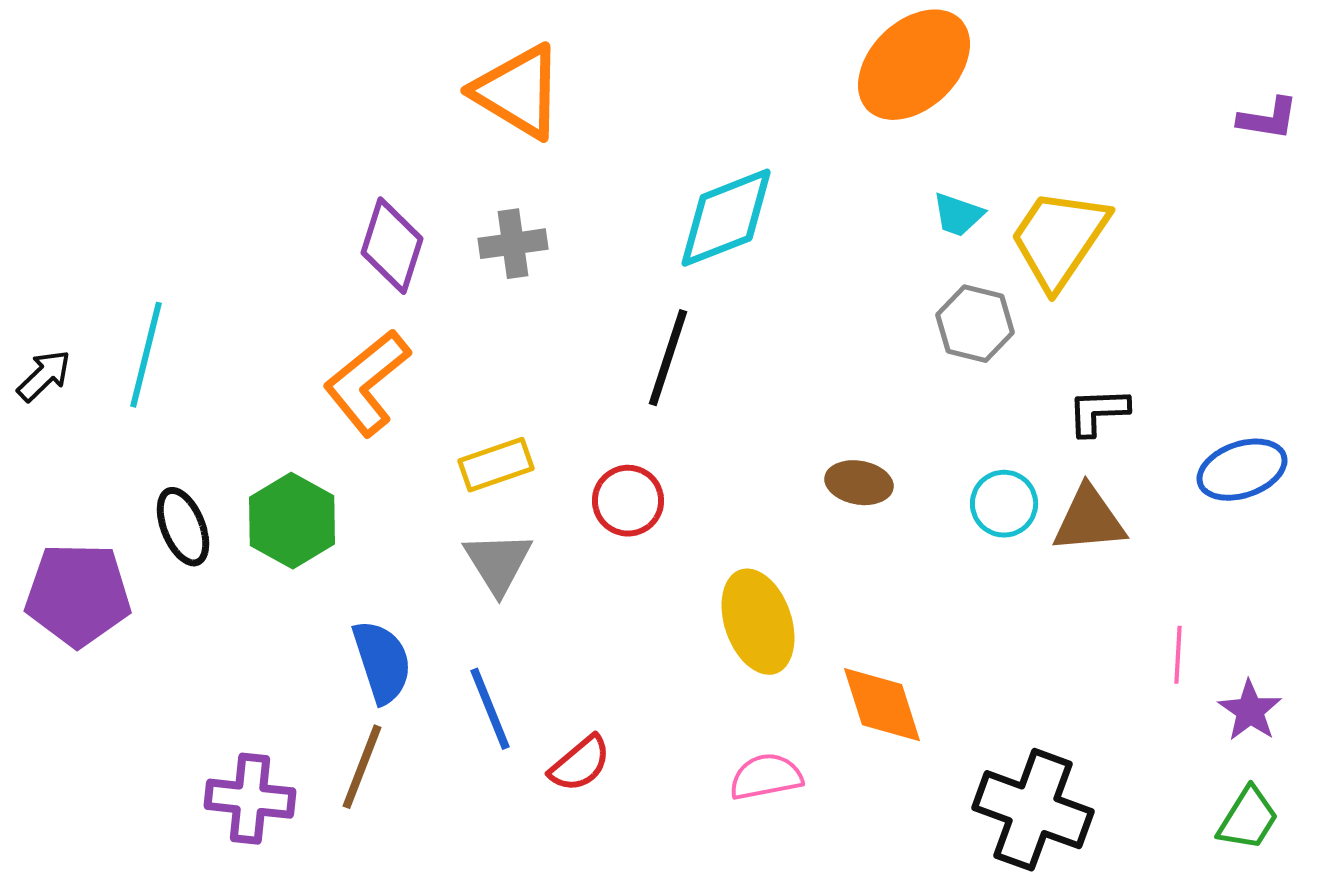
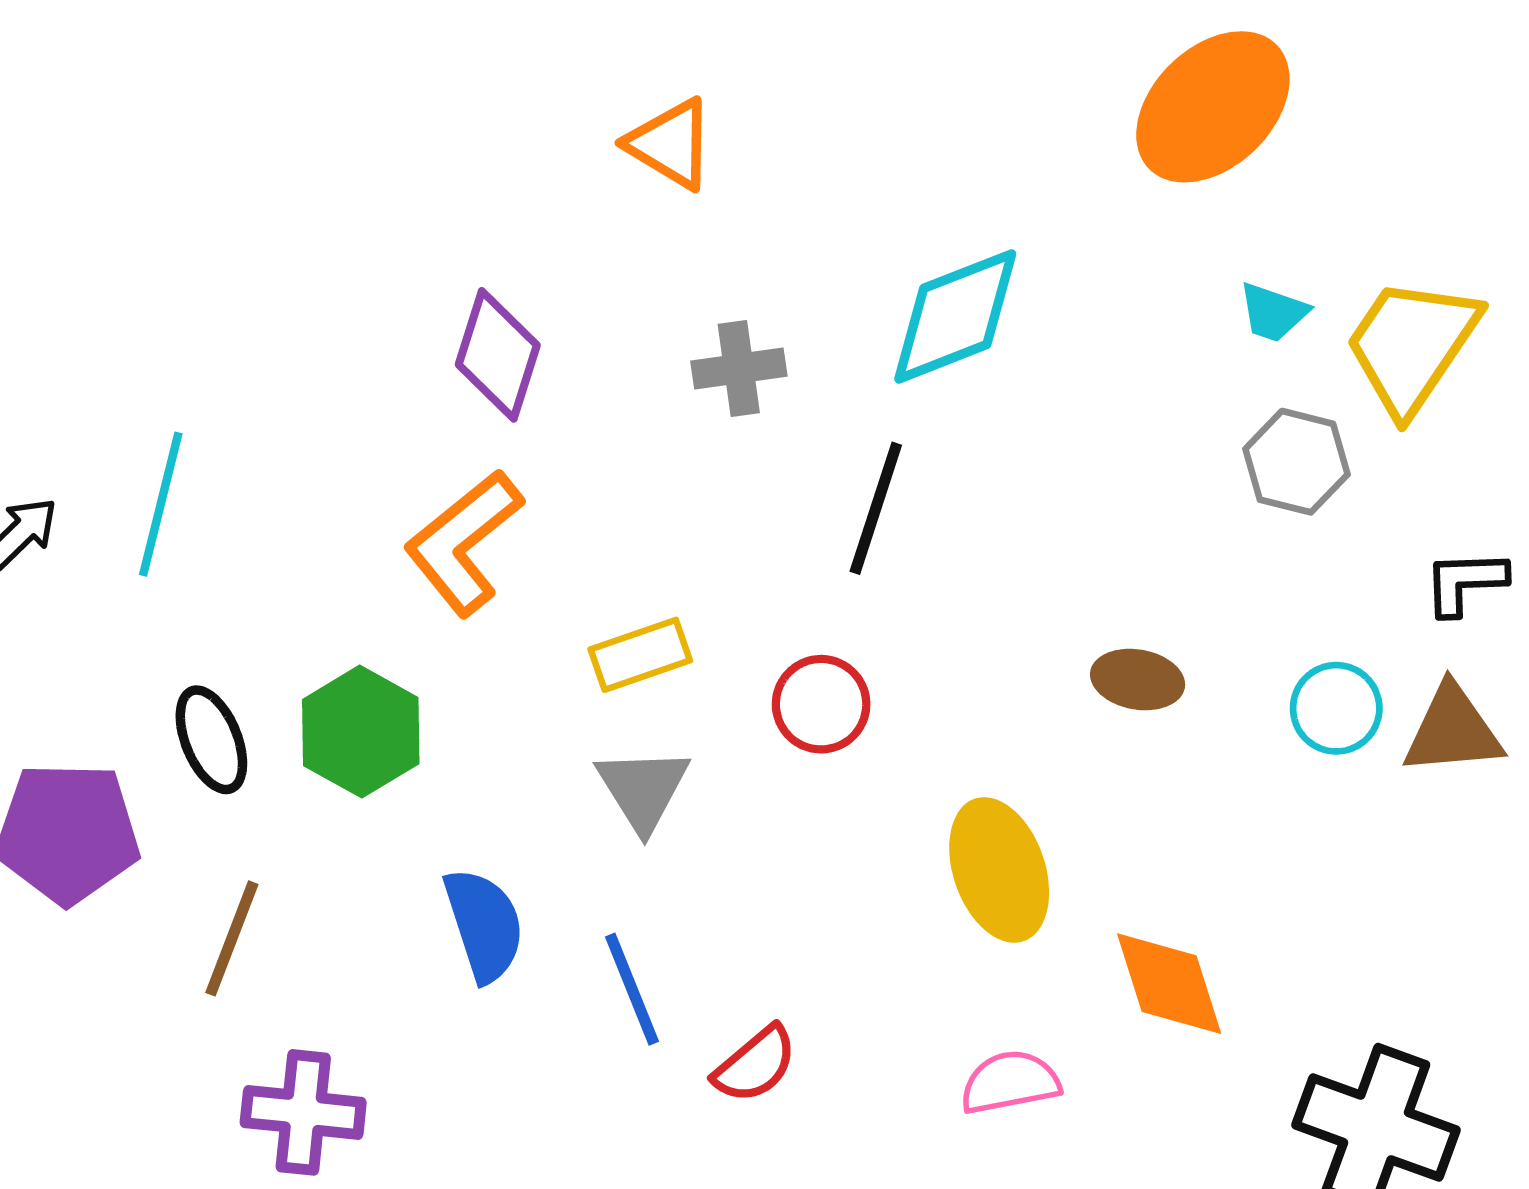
orange triangle: (518, 92) -> (670, 144), size x0.7
gray cross: (513, 244) -> (739, 369), moved
brown line: (362, 767) -> (232, 938), moved

